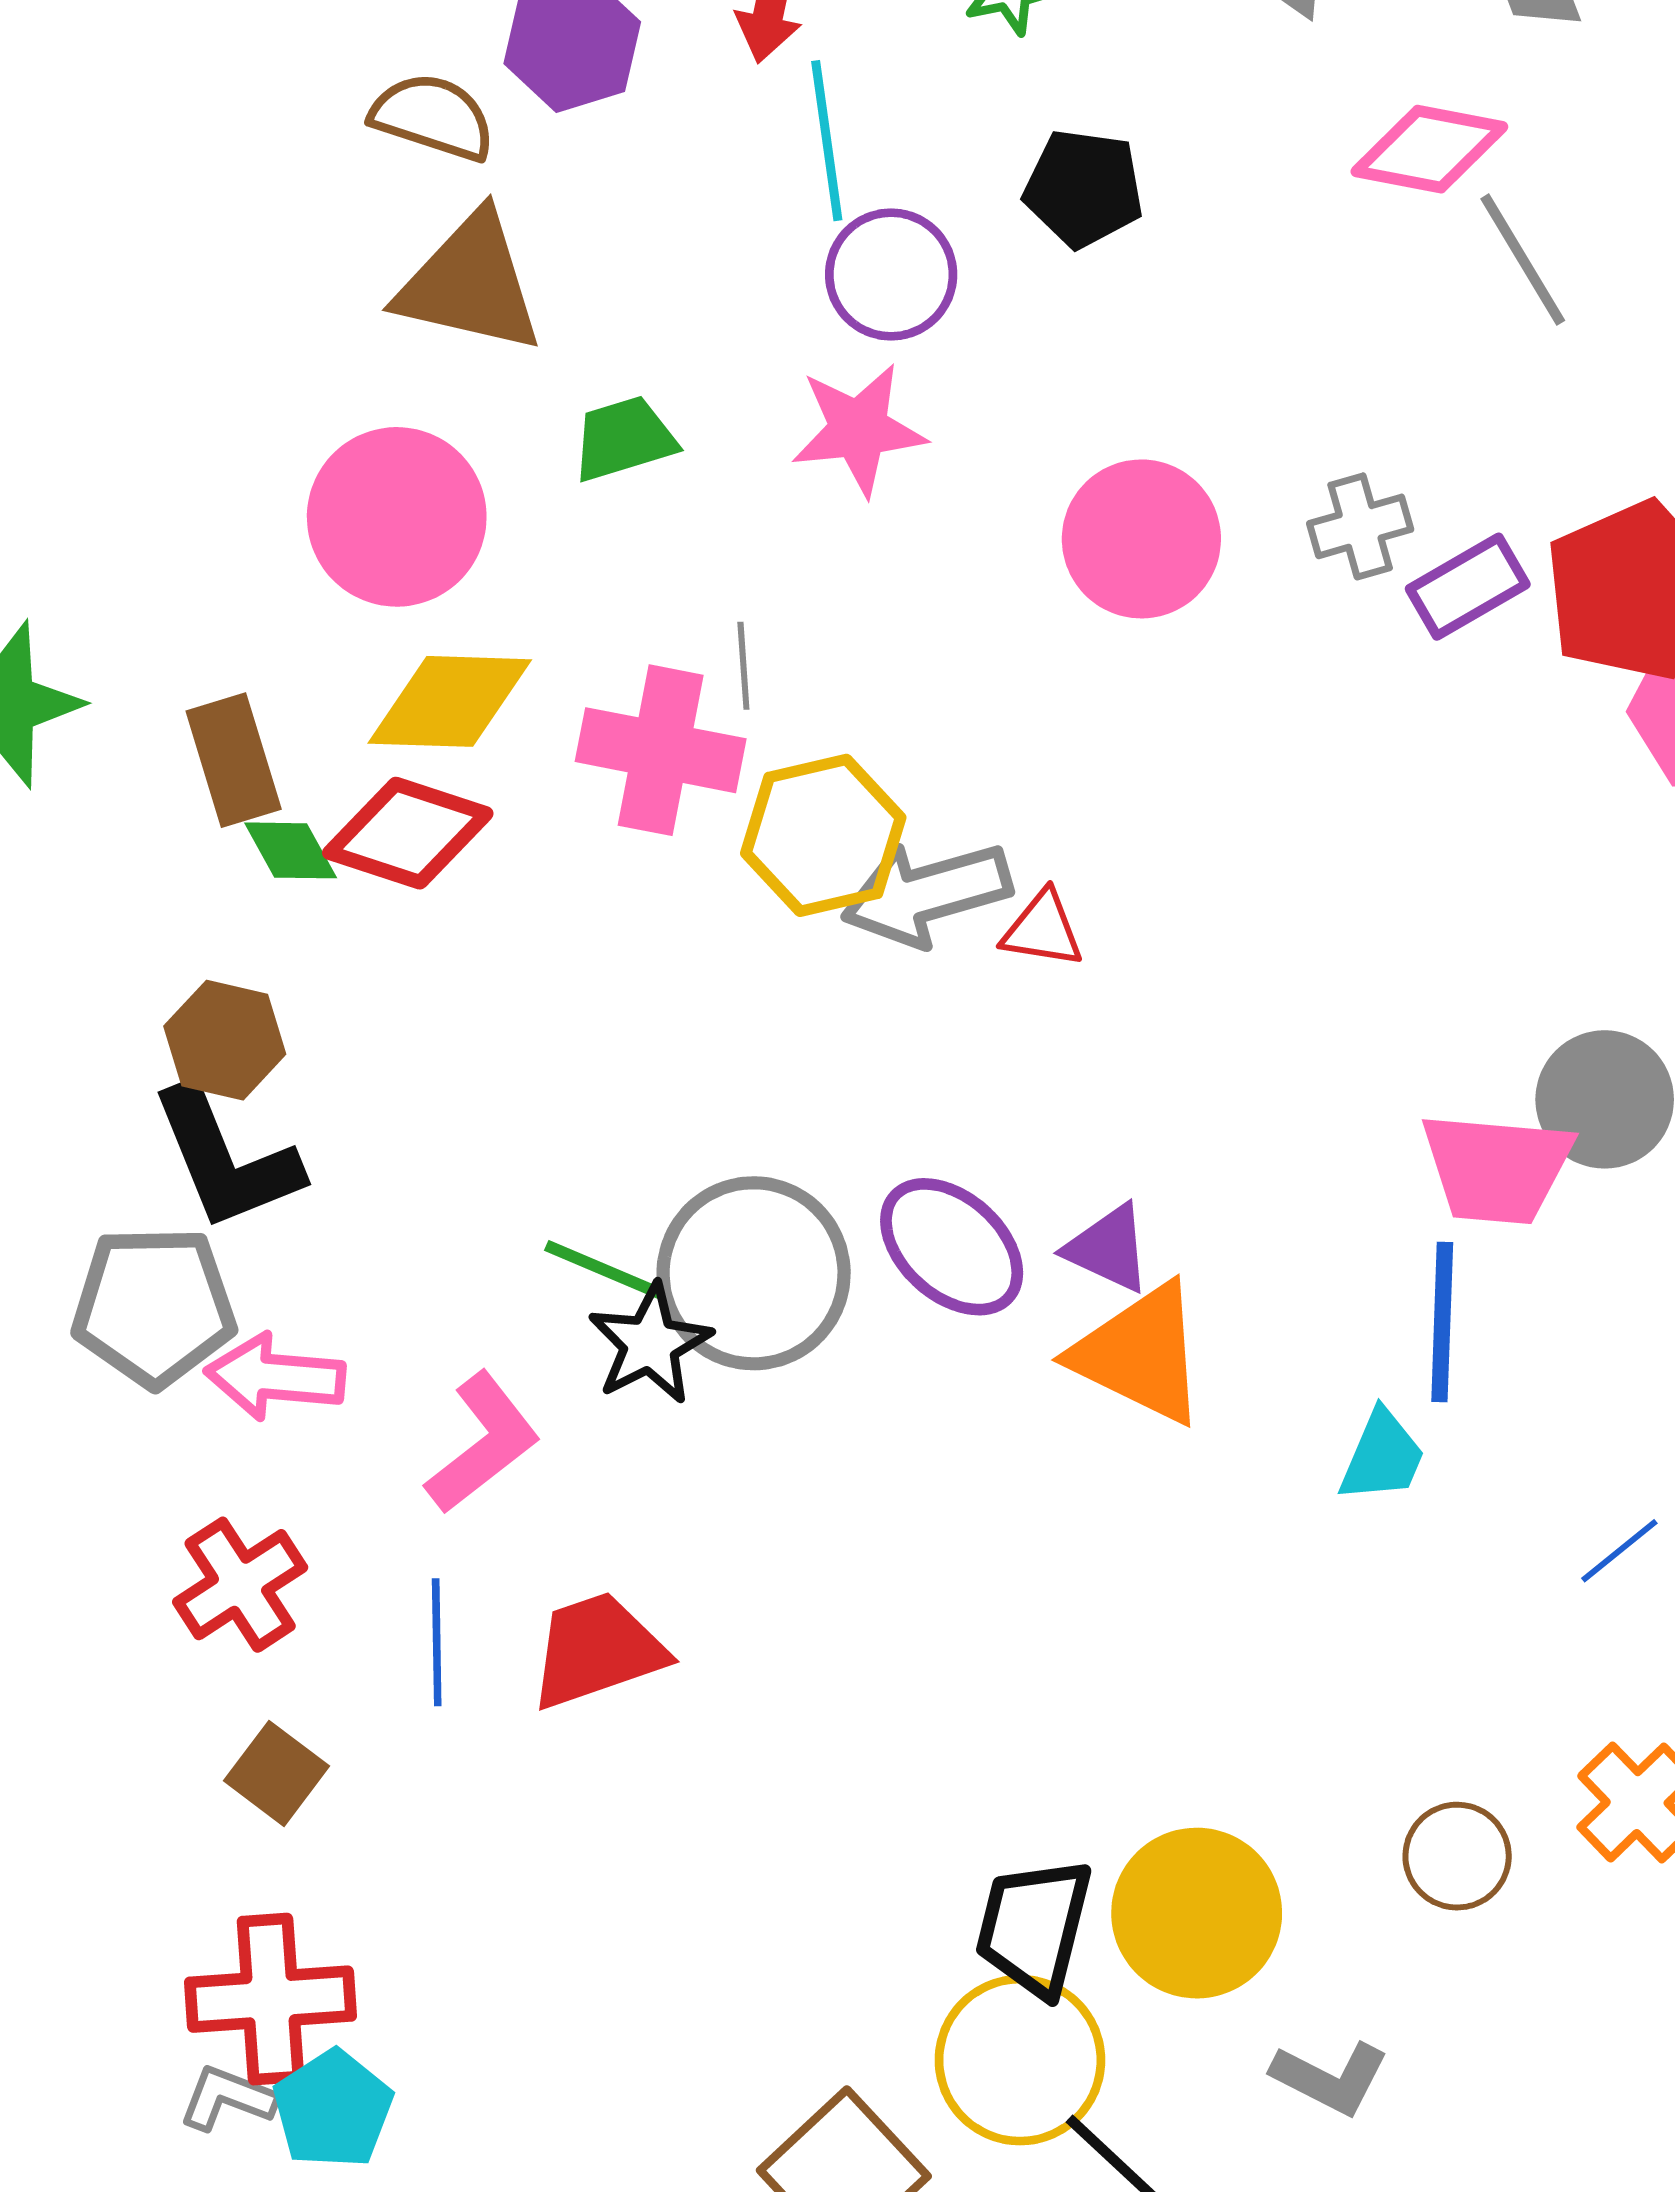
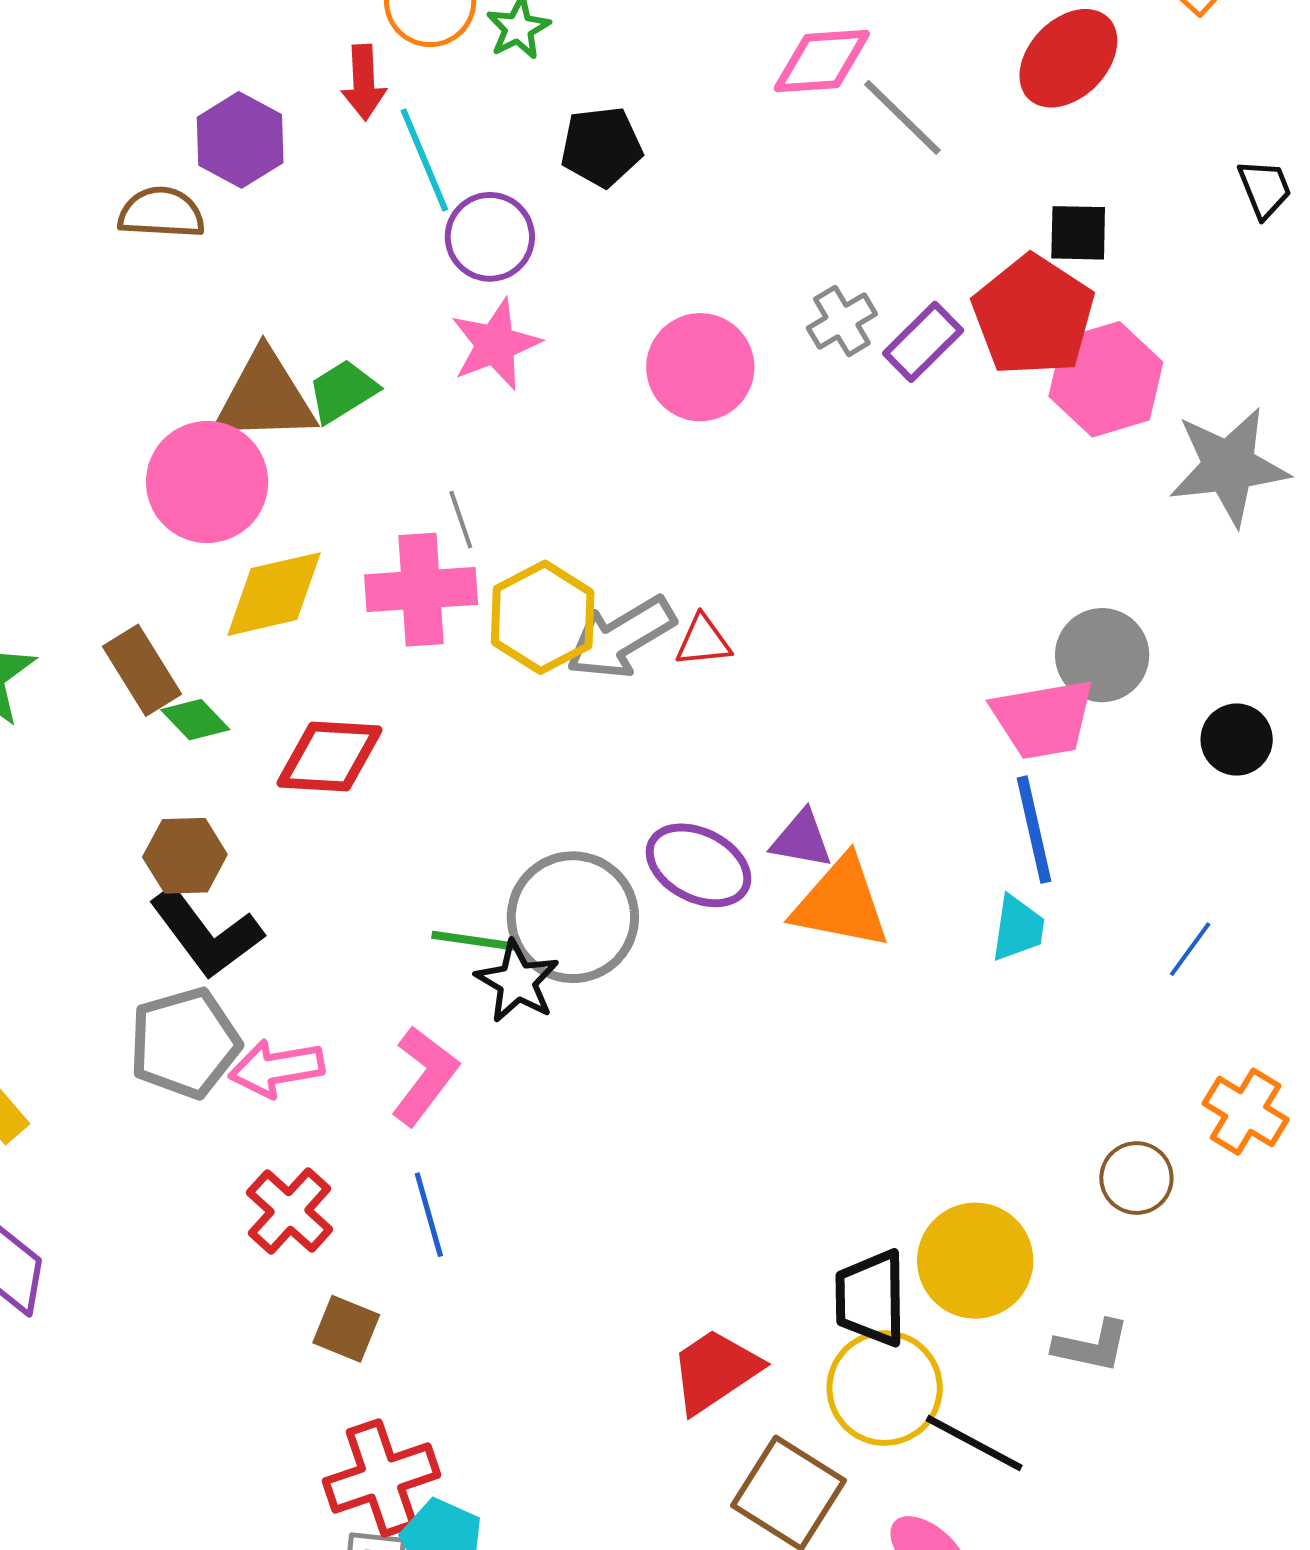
brown triangle: (470, 283) -> (265, 397), moved
red diamond: (408, 833) -> (329, 757), moved
red trapezoid: (597, 1650) -> (715, 1371), moved

